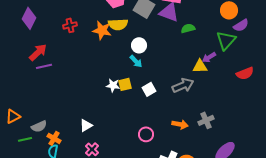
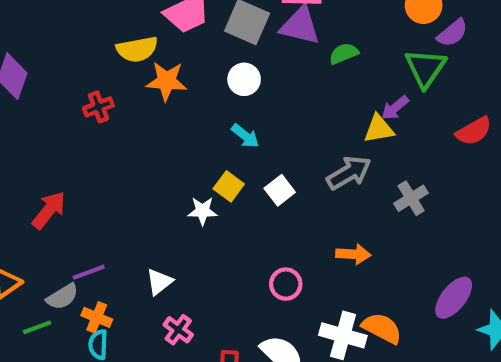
yellow semicircle: (118, 24) -> (137, 49), moved
red cross: (70, 25) -> (98, 107), moved
white circle: (139, 45) -> (244, 79), moved
red arrow: (38, 52) -> (49, 210), moved
purple line: (44, 66) -> (89, 272), moved
yellow square: (125, 84) -> (229, 186), turned -32
white star: (113, 85) -> (203, 211), moved
gray cross: (206, 120) -> (411, 198), moved

